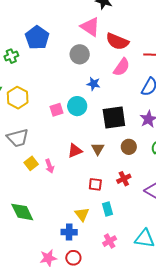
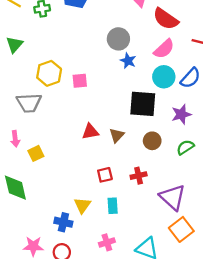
gray circle: (80, 54) -> (118, 39), moved
yellow hexagon: (18, 98) -> (49, 73), moved
cyan circle: (77, 106) -> (164, 77), moved
yellow square: (31, 163) -> (36, 153), moved
pink arrow: (50, 166) -> (15, 139), moved
red square: (95, 184) -> (105, 175), turned -32

